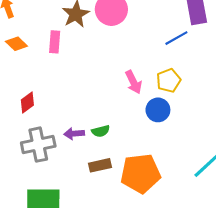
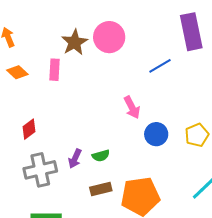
blue line: (176, 38) -> (160, 66), moved
yellow pentagon: (169, 81) -> (197, 135), moved
purple arrow: (74, 134) -> (75, 159), turned -60

